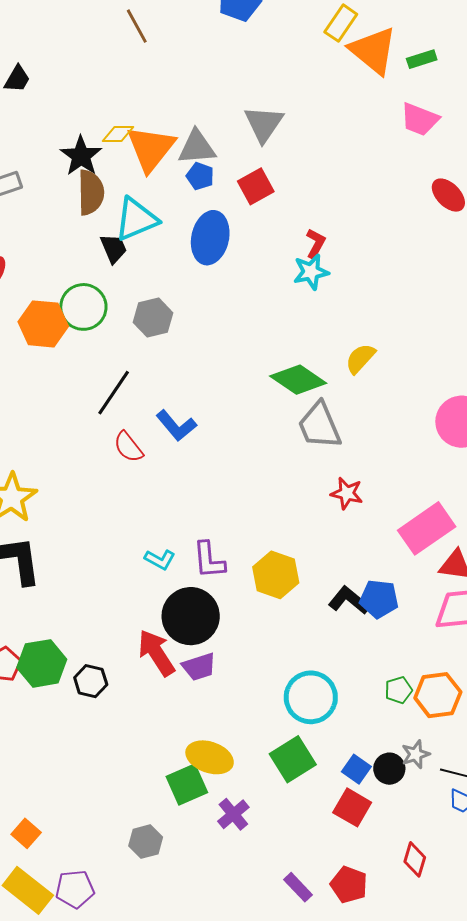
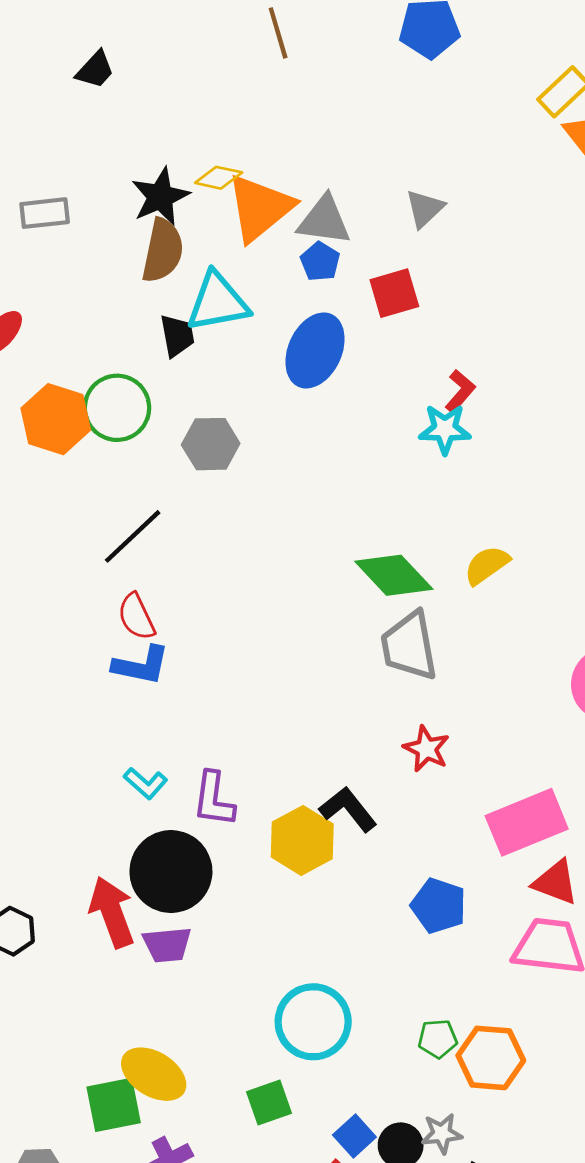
gray triangle: (264, 124) -> (425, 209), size x0.7
blue L-shape: (176, 426) -> (141, 665), moved, turned -51
black L-shape: (349, 600) -> (348, 809), moved
green square: (293, 759) -> (269, 1103), size x0.7

